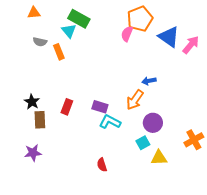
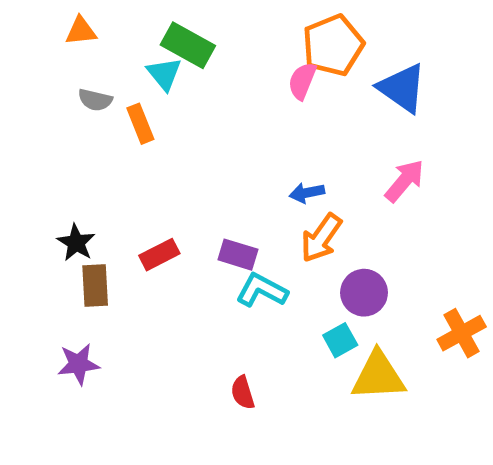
pink arrow: (191, 45) -> (404, 181), moved
blue arrow: (149, 81) -> (307, 193), moved
red rectangle: (67, 107) -> (159, 255), turned 42
yellow triangle: (159, 158) -> (378, 376), size x1.4

